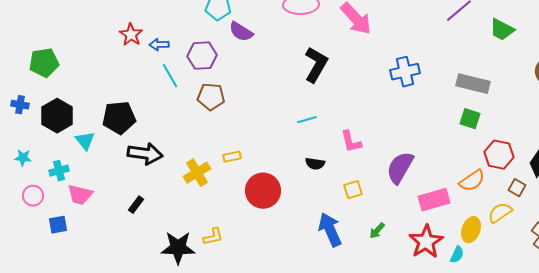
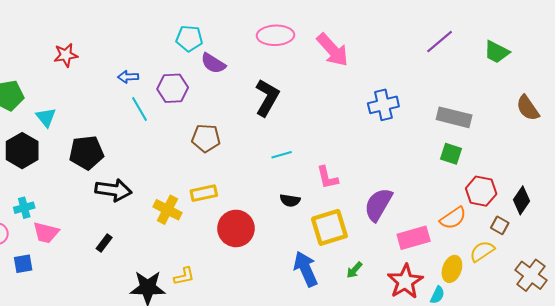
green trapezoid: (502, 30) -> (497, 52), moved
red star: (131, 35) -> (66, 55), moved, turned 30
black L-shape: (316, 65) -> (267, 98), moved
brown pentagon: (211, 97) -> (206, 138), moved
cyan triangle: (85, 141) -> (46, 117), moved
yellow rectangle: (232, 157) -> (204, 193), size x1.4
yellow cross: (197, 173) -> (167, 210), turned -32
yellow square: (353, 190) -> (329, 227), size x1.8

